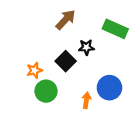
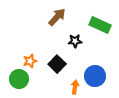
black square: (66, 61) -> (57, 64), moved
green circle: (46, 91) -> (19, 79), moved

